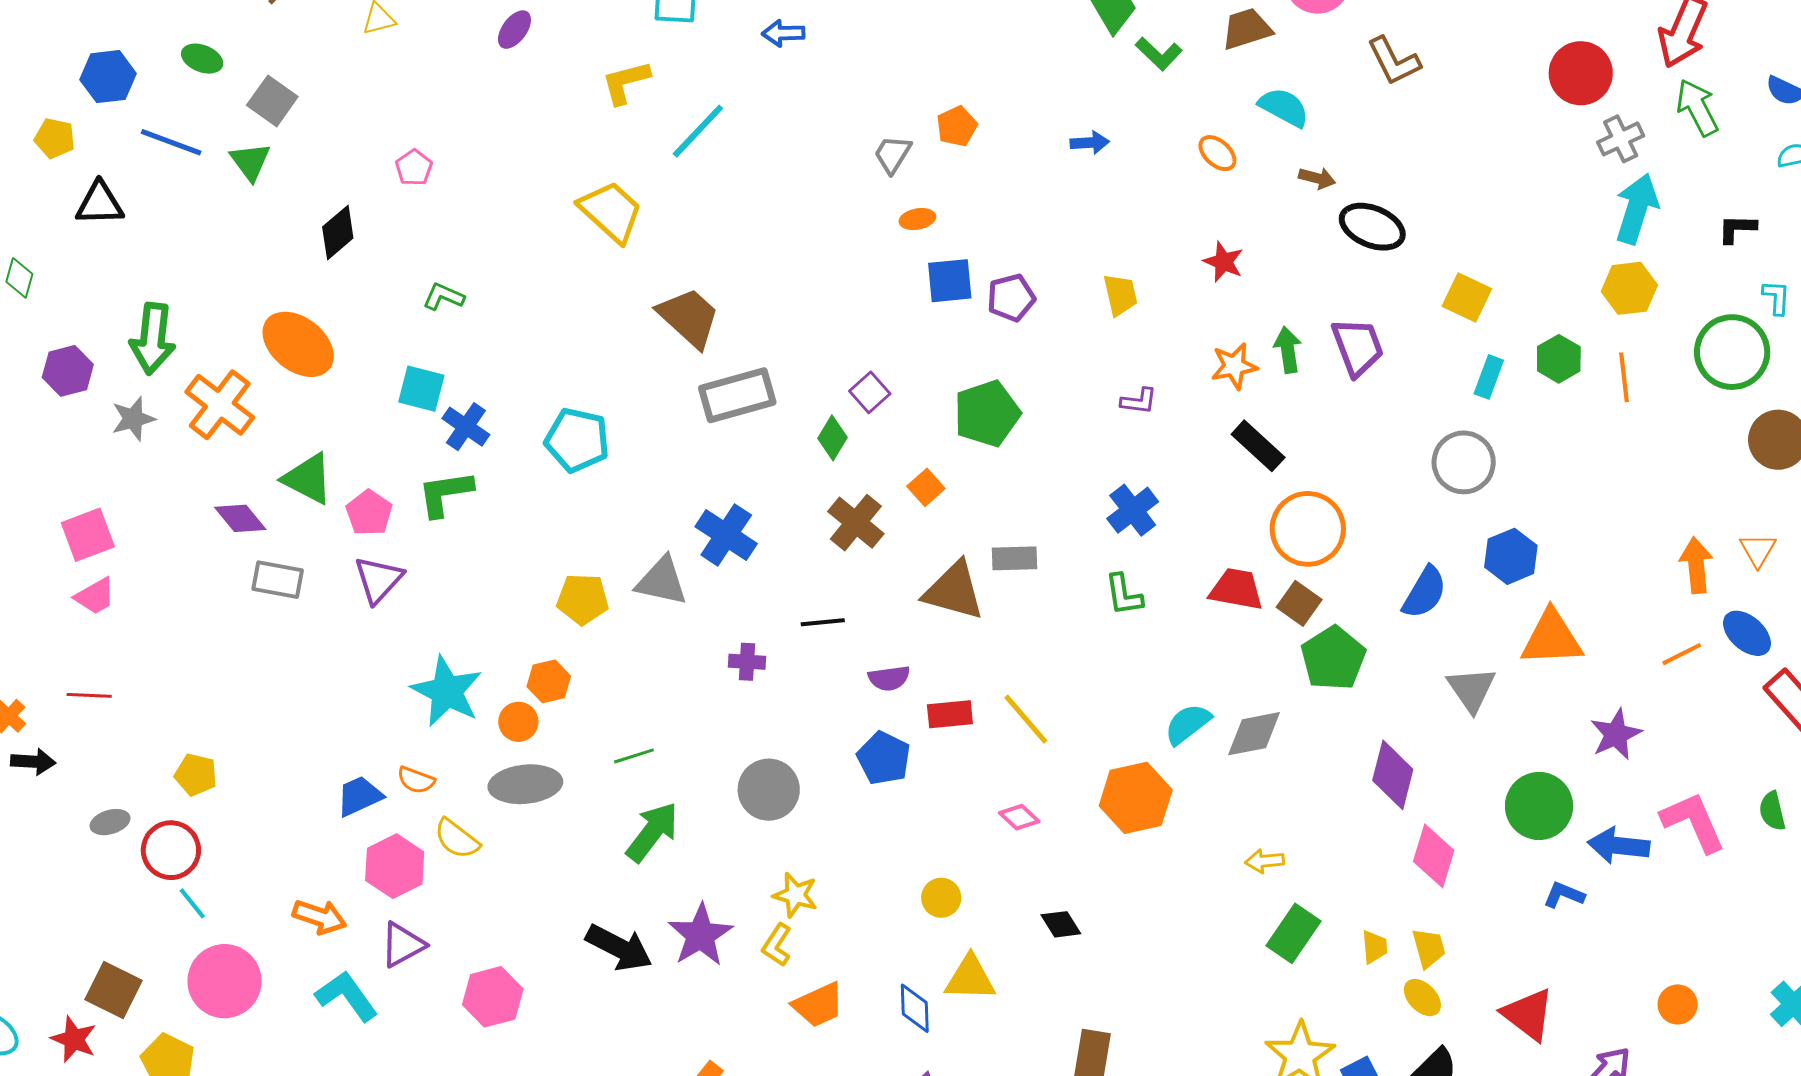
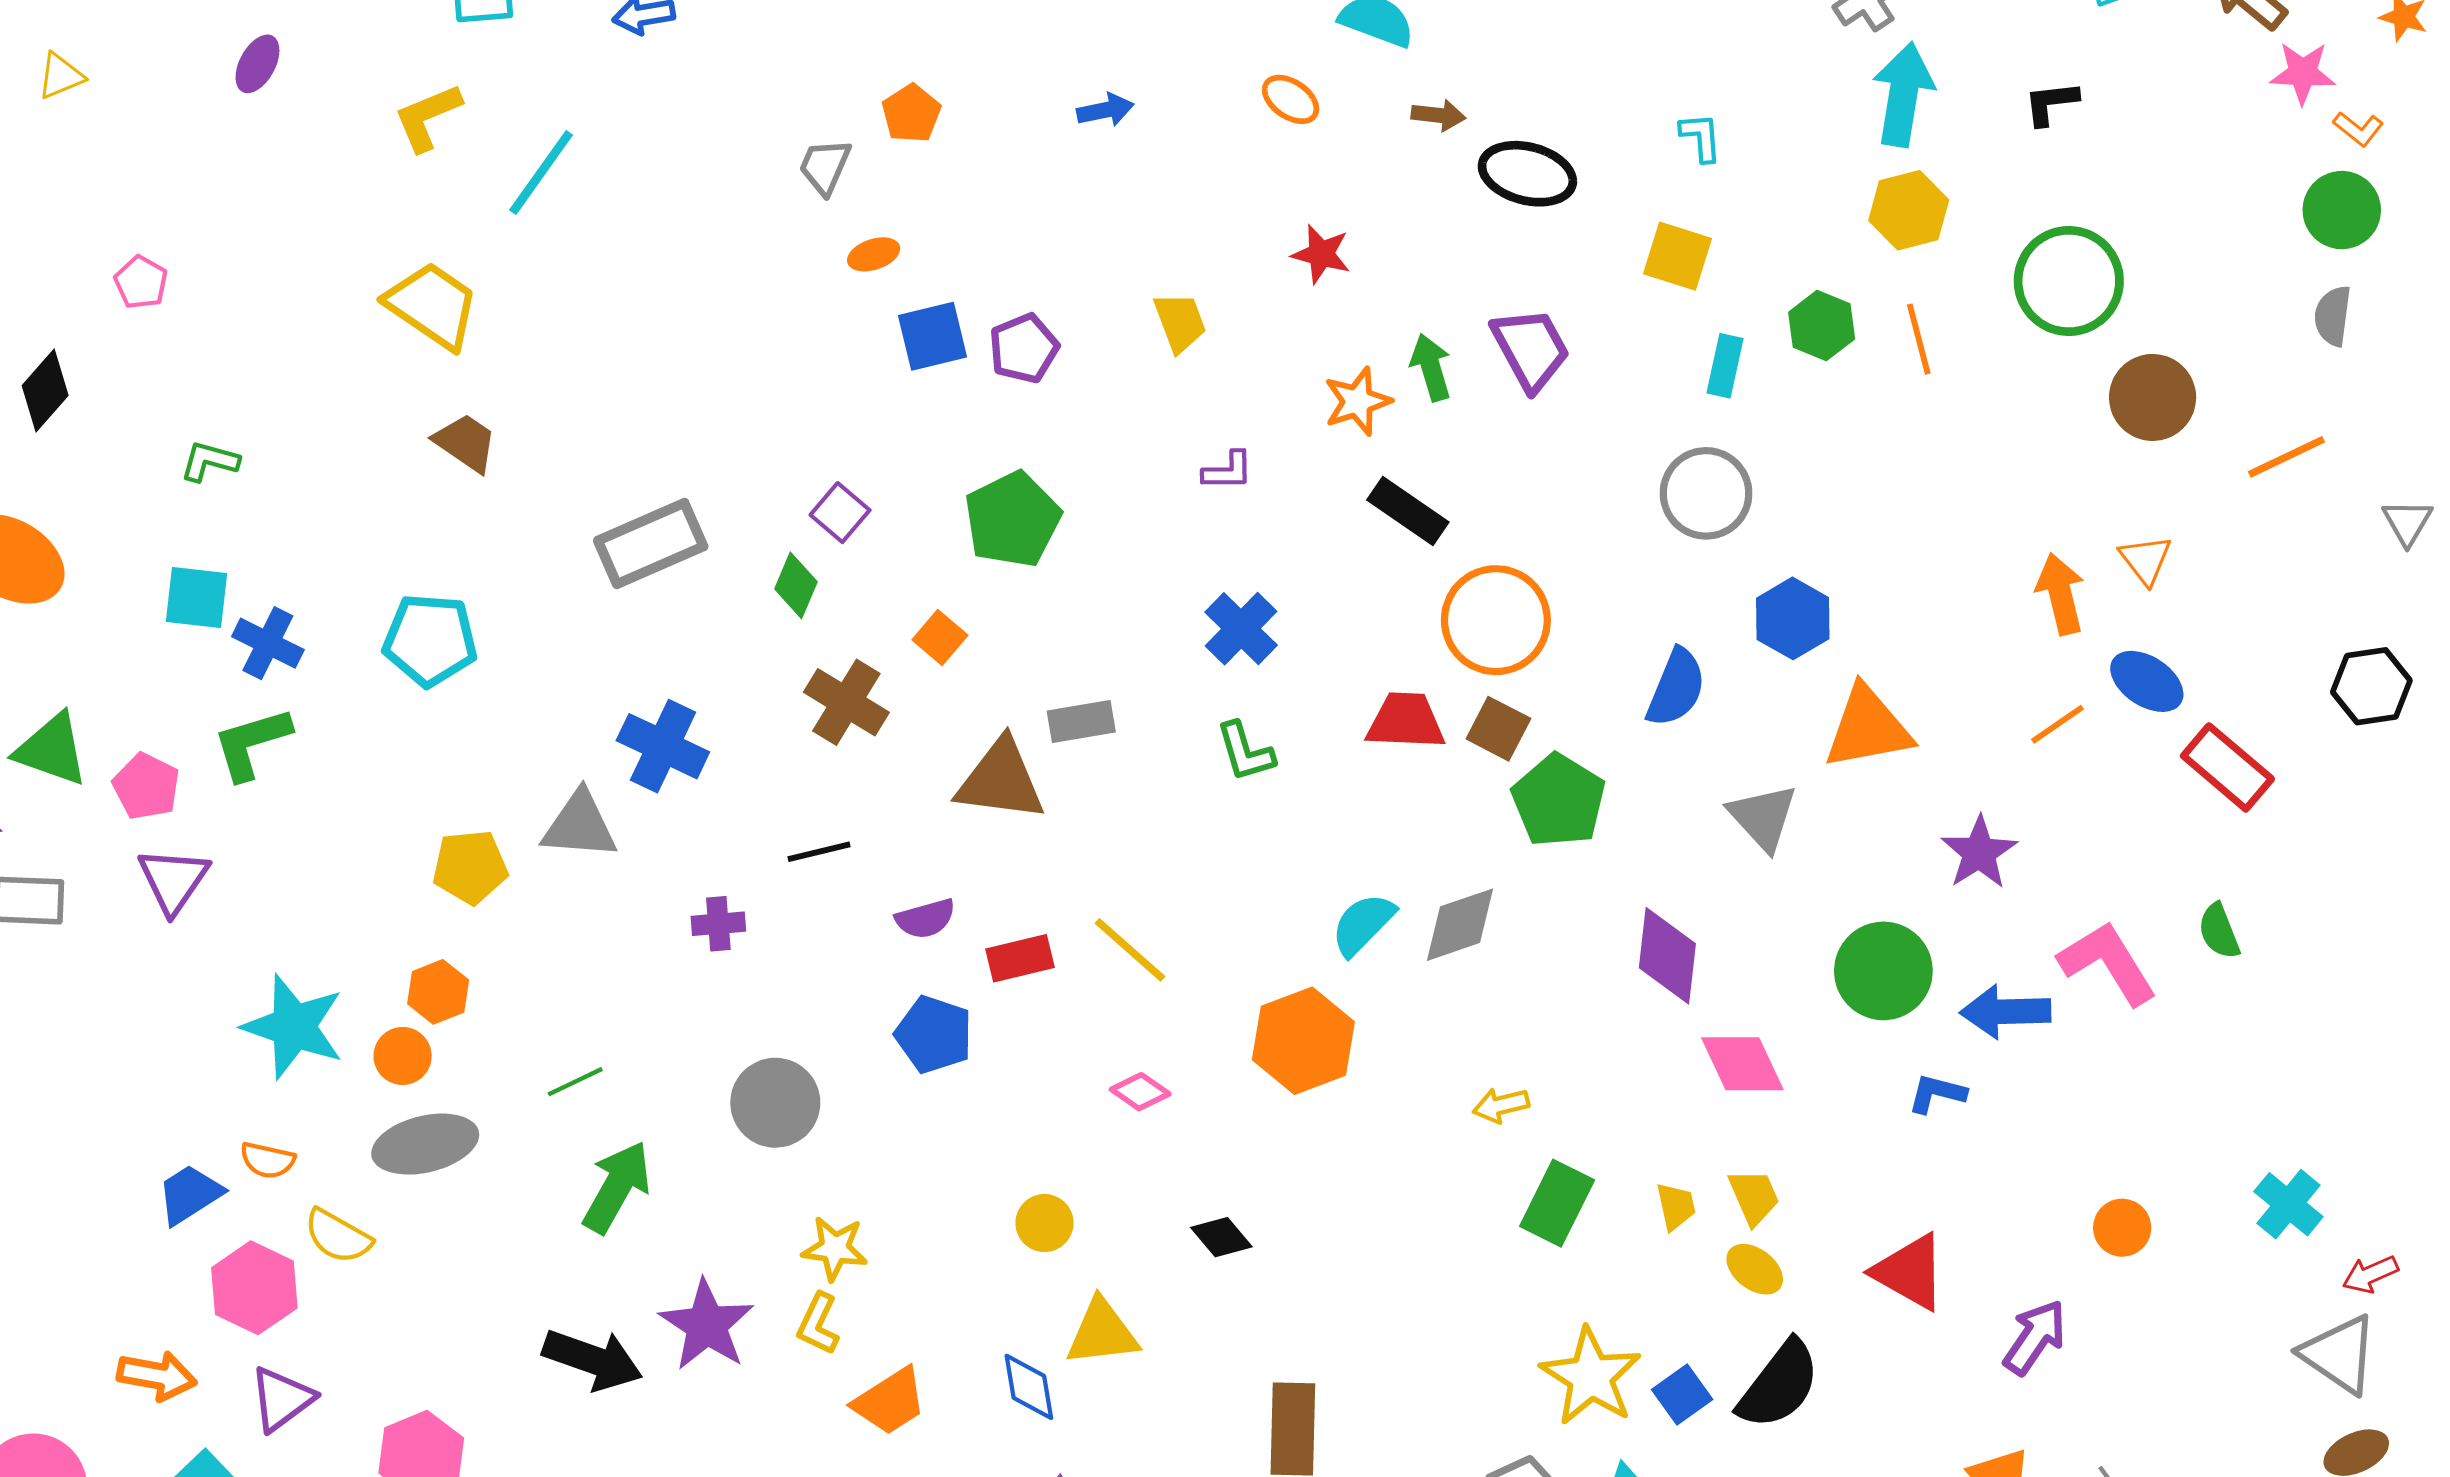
cyan L-shape: (1777, 297) -> (1701, 137), moved
brown trapezoid: (689, 317) -> (466, 443), moved, size x0.7
pink diamond: (1434, 856) -> (1742, 1064), turned -34

